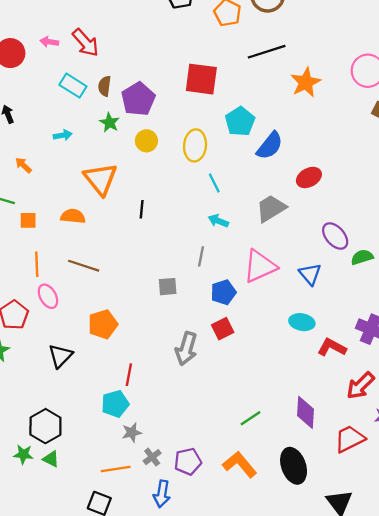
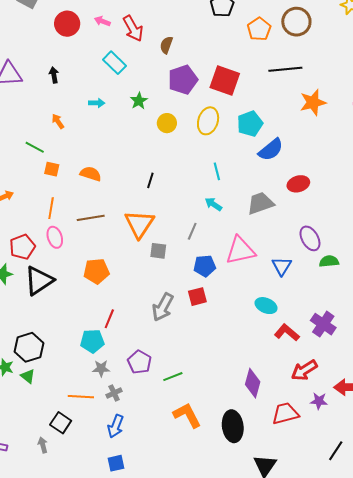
brown semicircle: (105, 86) -> (166, 45), moved
purple pentagon: (138, 99) -> (183, 80), moved
yellow ellipse: (195, 145) -> (208, 121), moved
orange triangle: (100, 179) -> (139, 224), moved
brown line: (84, 266) -> (91, 218), turned -40
black triangle: (60, 356) -> (39, 281), moved, size x1.4
green line: (251, 418) -> (173, 377), moved
purple pentagon: (188, 461) -> (139, 362), moved, turned 30

